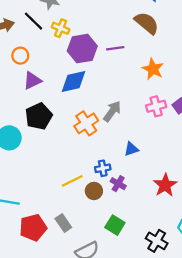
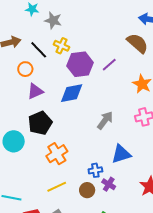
black line: (33, 21) -> (39, 50), moved
purple line: (115, 48) -> (109, 65), turned -35
orange cross: (86, 123) -> (57, 154), moved
blue triangle: (131, 149) -> (121, 154), size x1.5
yellow line: (72, 181) -> (57, 187), moved

